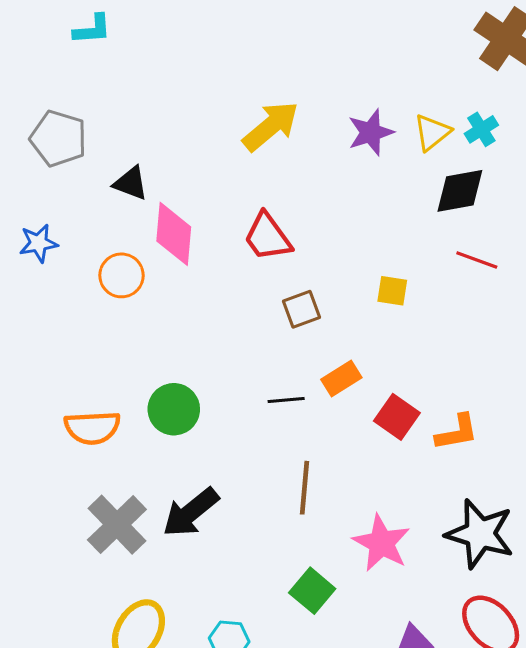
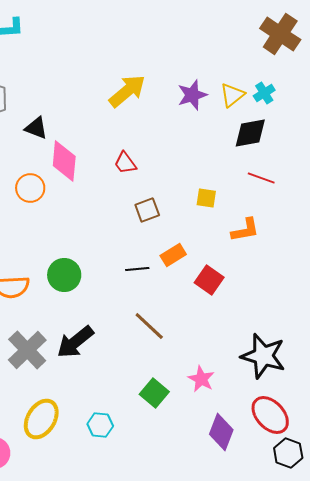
red trapezoid: (268, 237) -> (125, 163), size x0.7
orange L-shape: (457, 432) -> (245, 230), moved
brown line: (305, 488) -> (149, 326), turned -52
pink star: (381, 543) -> (201, 379), moved, size x0.7

